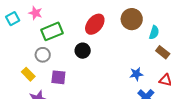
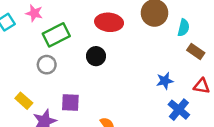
red ellipse: (95, 24) -> (109, 22), turned 60
yellow rectangle: (28, 74) -> (24, 101), moved
purple square: (58, 77) -> (70, 102), moved

